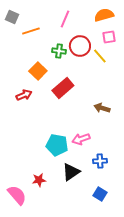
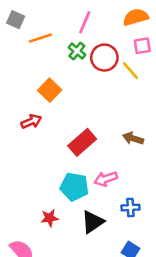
green cross: (59, 51) -> (77, 51), moved, turned 32
red rectangle: (63, 88) -> (82, 142), moved
red star: (39, 180) -> (50, 218), moved

